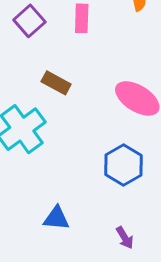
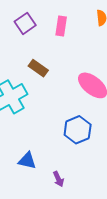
purple arrow: (125, 238) -> (58, 179), moved

